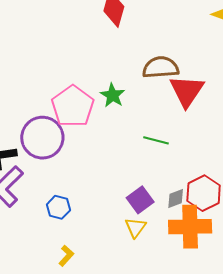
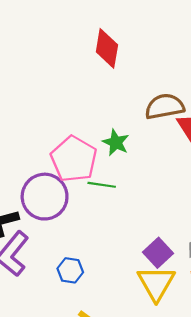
green line: (156, 140) -> (102, 185), moved
yellow triangle: (135, 228) -> (156, 283), size x1.6

